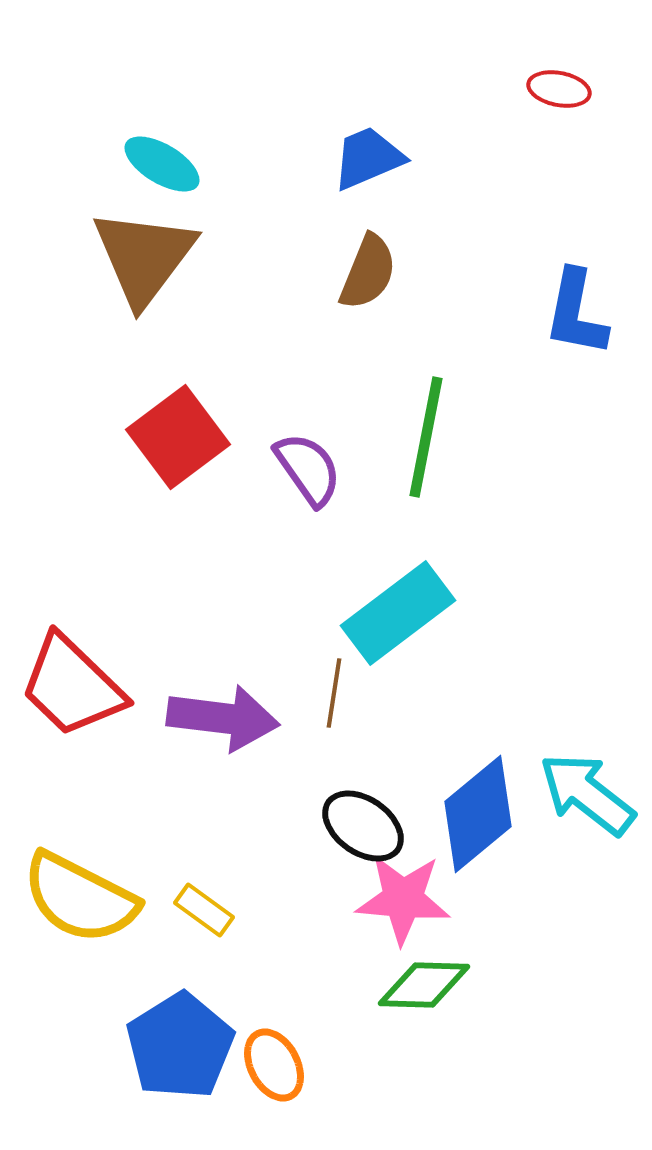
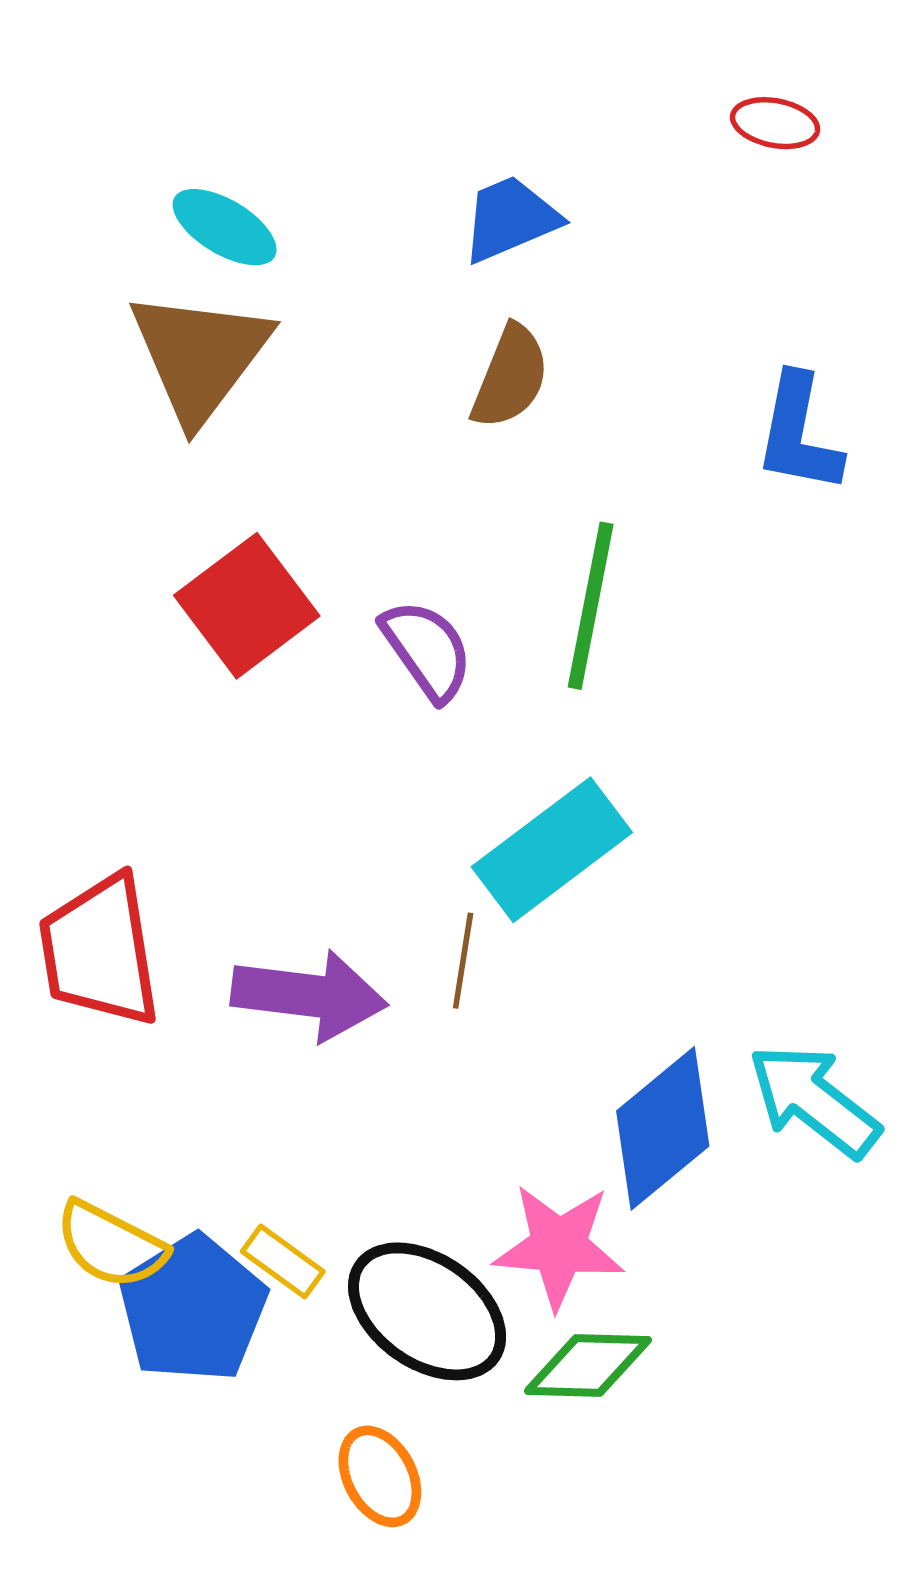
red trapezoid: (72, 686) -> (100, 951), turned 37
black ellipse: (363, 826) -> (427, 1311), moved, size x1.4
yellow semicircle: (80, 898) -> (111, 1245), size x0.7
blue pentagon: (180, 1046) -> (193, 1309), moved

